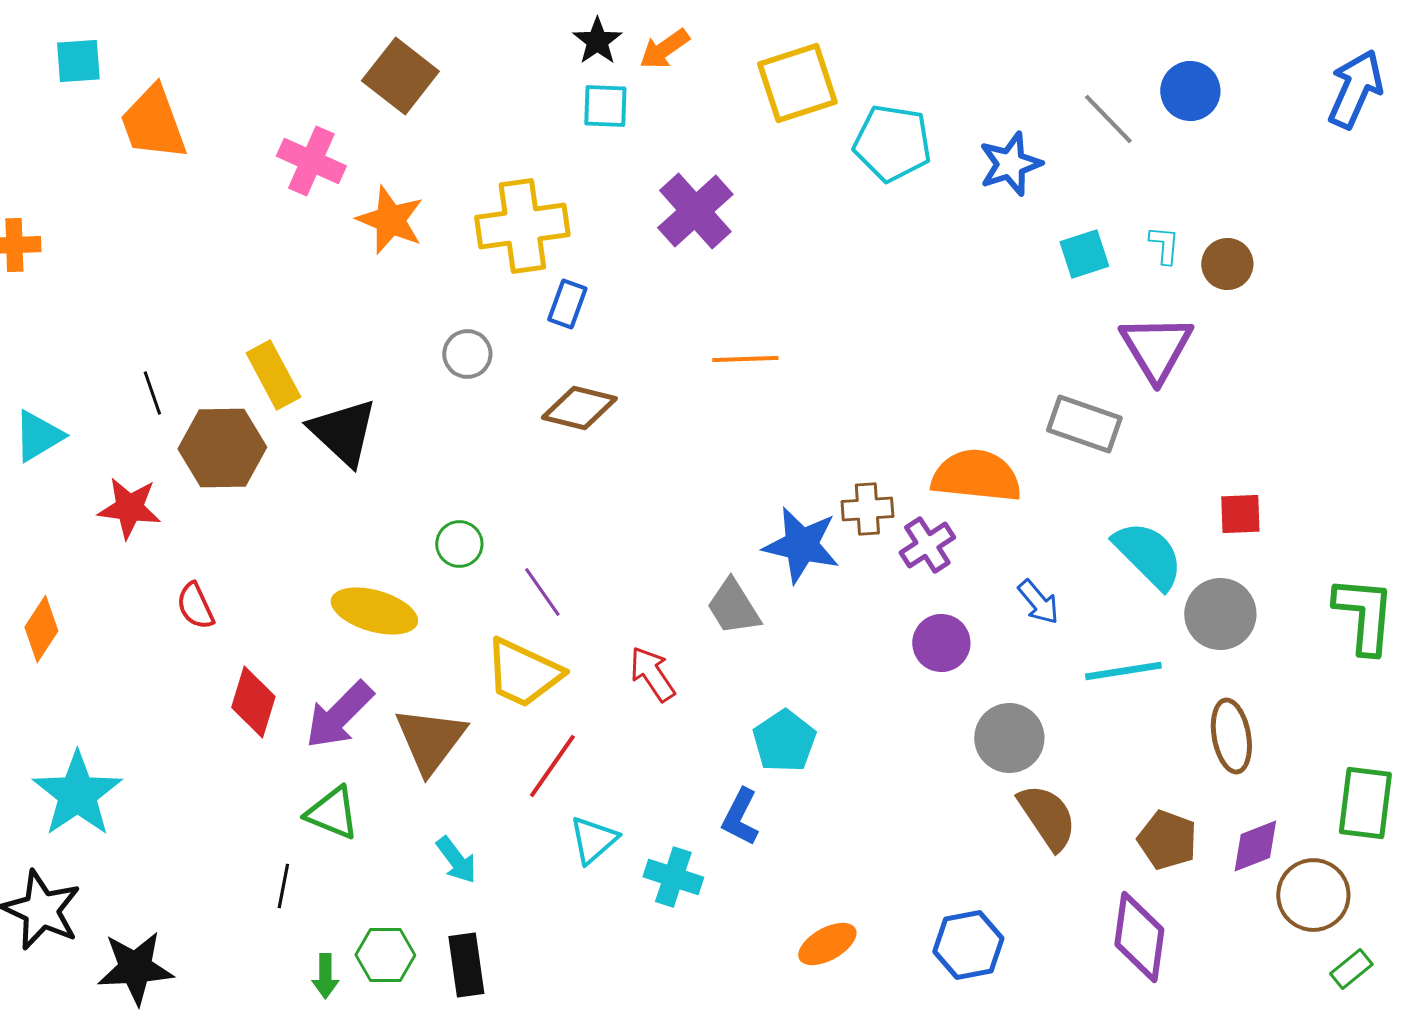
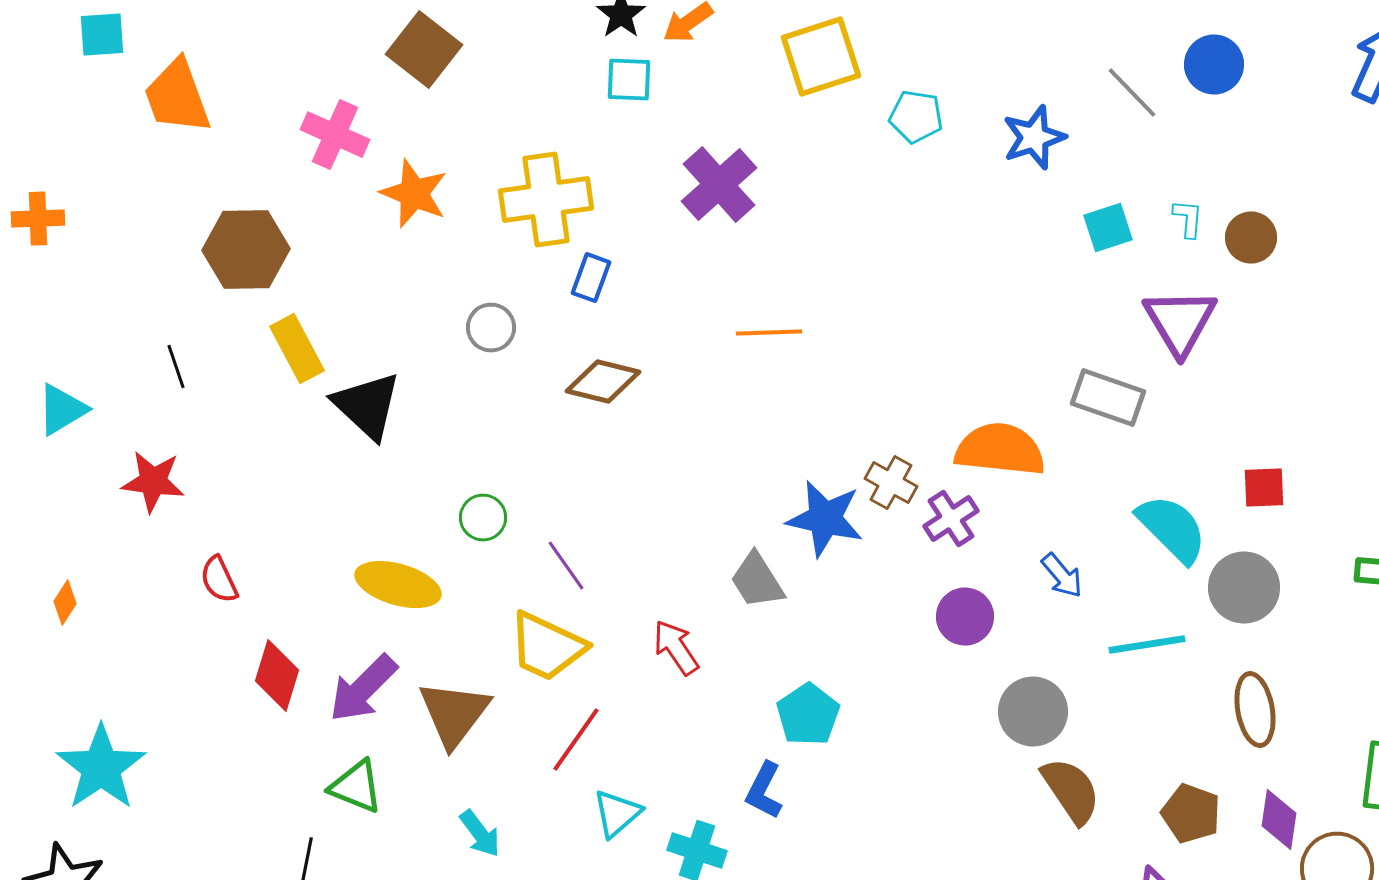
cyan pentagon: (892, 143) -> (916, 117), size x0.7
brown hexagon: (222, 448) -> (246, 250), moved
brown cross: (867, 509) -> (891, 483), turned 33
orange diamond: (41, 629) -> (65, 603), size x0.7
purple diamond: (1255, 846) -> (1279, 820), turned -60

